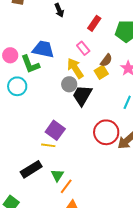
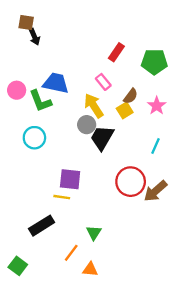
black arrow: (59, 10) -> (34, 37), moved
cyan circle: (17, 86) -> (34, 138), moved
purple square: (55, 130) -> (70, 179), turned -30
green triangle: (57, 175) -> (94, 233), moved
orange line: (66, 186) -> (71, 253), moved

